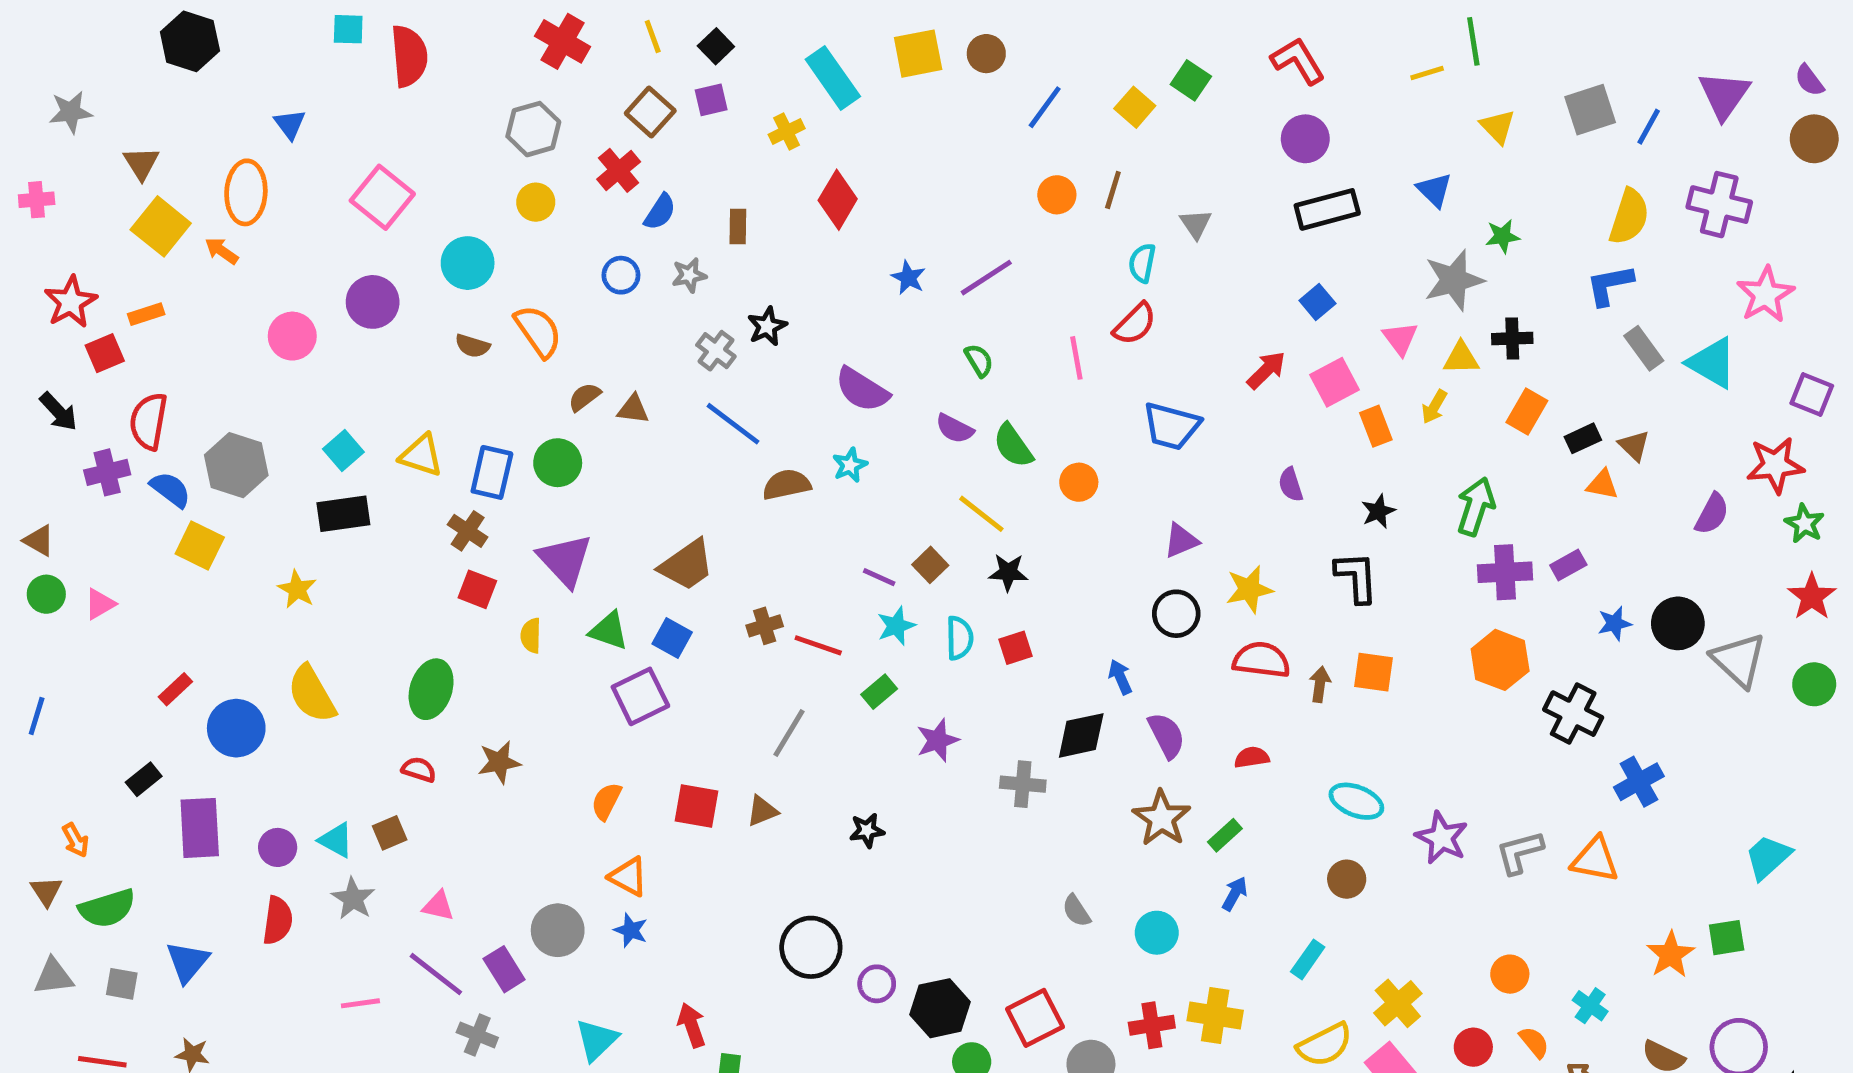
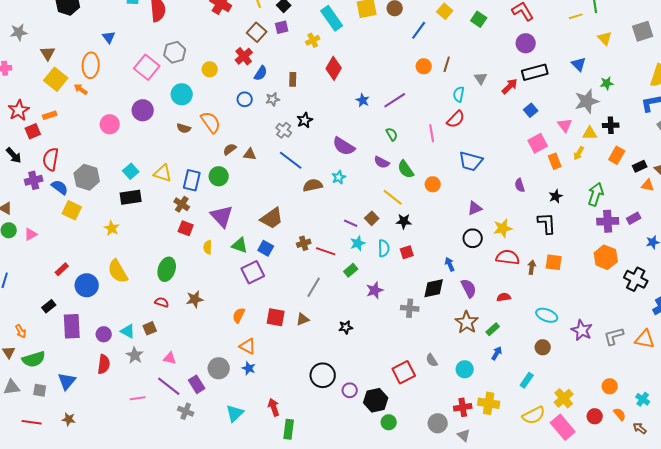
yellow square: (1135, 107) -> (445, 11), moved
gray hexagon: (533, 129) -> (175, 52), moved
red arrow: (1266, 370) -> (510, 86), moved
red square: (1035, 1018) -> (404, 372), moved

